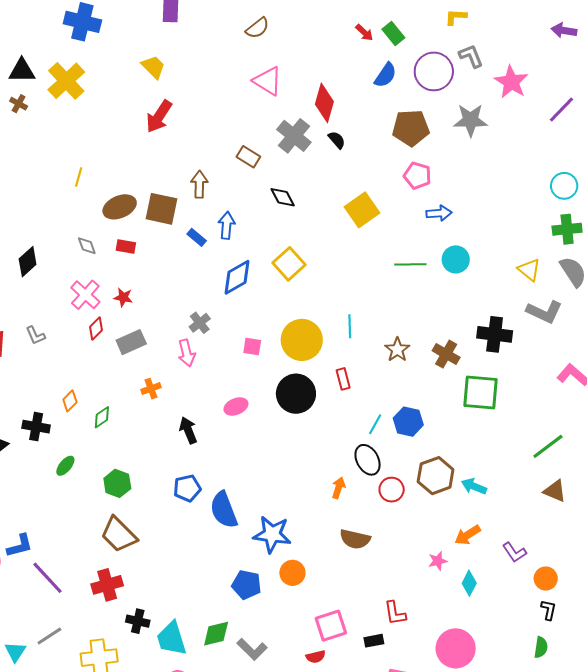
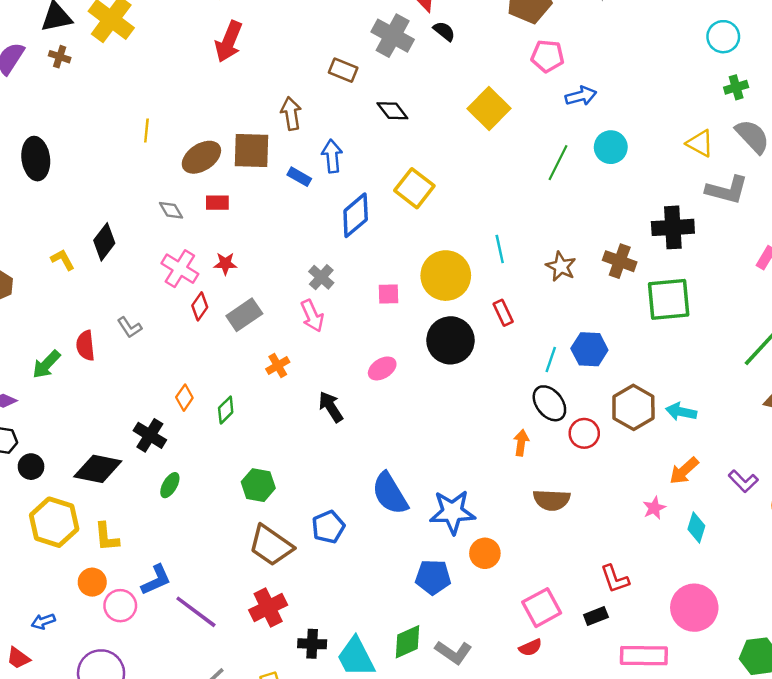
green cross: (567, 229) -> (736, 87), size x0.7
green line: (410, 264) -> (558, 163), turned -52
black cross: (36, 427) -> (150, 435), turned 32
green ellipse: (65, 466) -> (170, 485), moved
blue pentagon: (187, 488) -> (328, 527), moved

